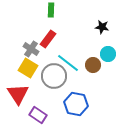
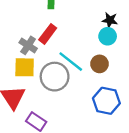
cyan circle: (108, 54) -> (108, 36), moved
yellow square: (28, 68) -> (25, 67), turned -30
blue hexagon: (76, 104) -> (106, 101), moved

